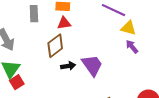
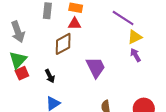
yellow triangle: (128, 28) -> (135, 37), turned -49
black arrow: (68, 66) -> (50, 76), moved, turned 64

